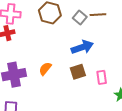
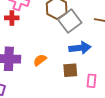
gray square: (80, 17) -> (70, 21), moved, size x1.6

